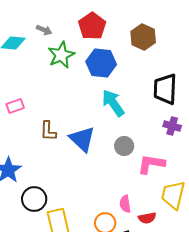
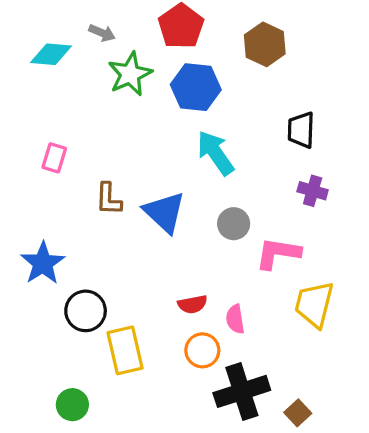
black trapezoid: (165, 89) -> (301, 130), size x0.7
pink rectangle: (15, 106) -> (54, 158), turned -54
red semicircle: (147, 218) -> (192, 304), moved

